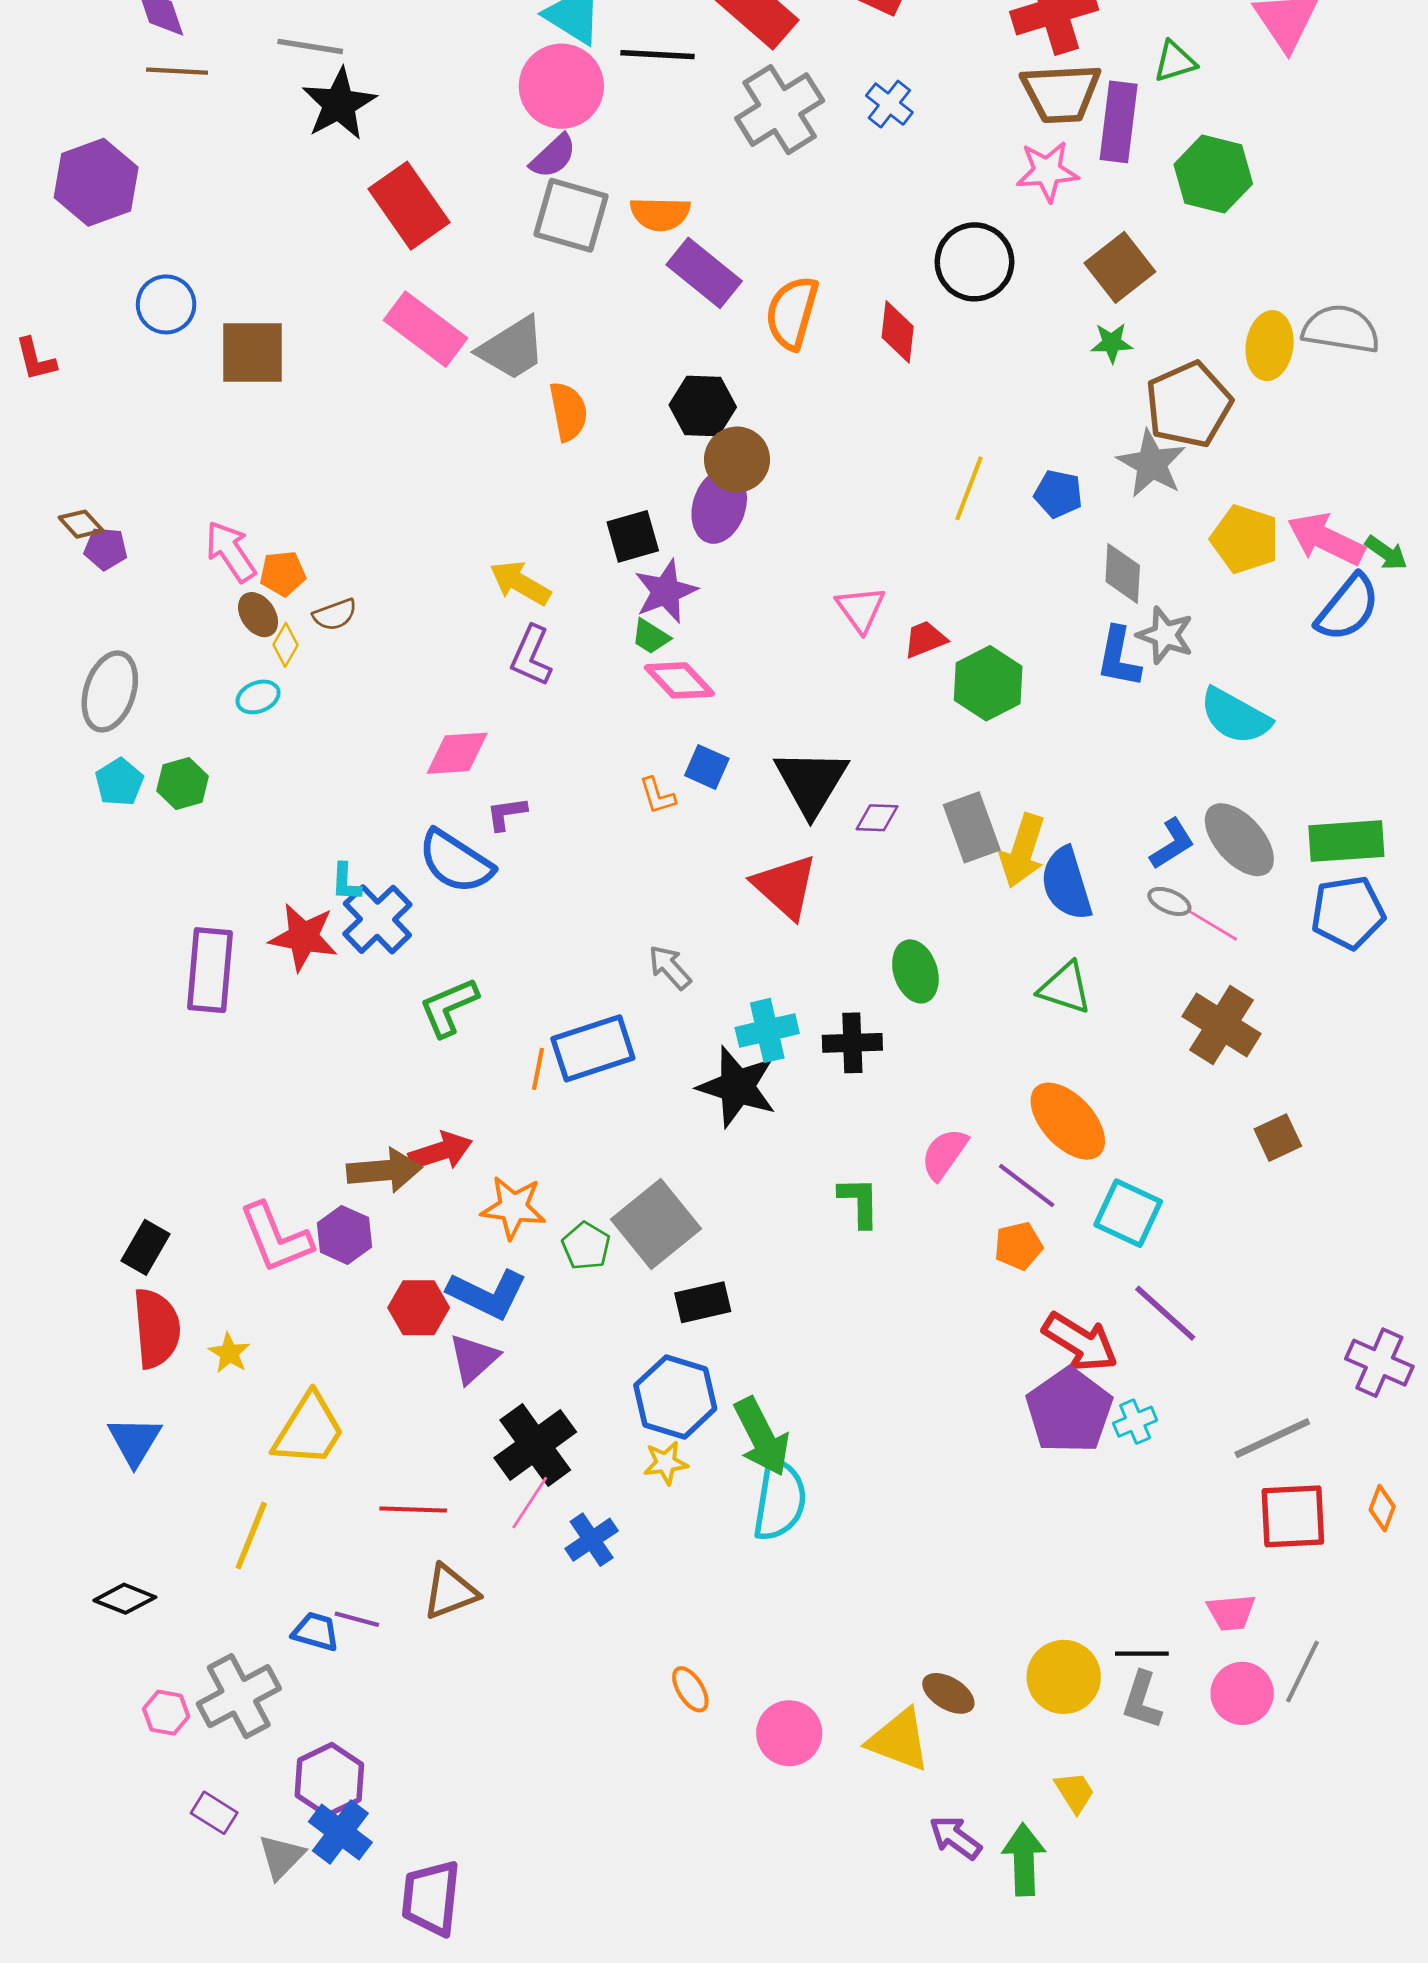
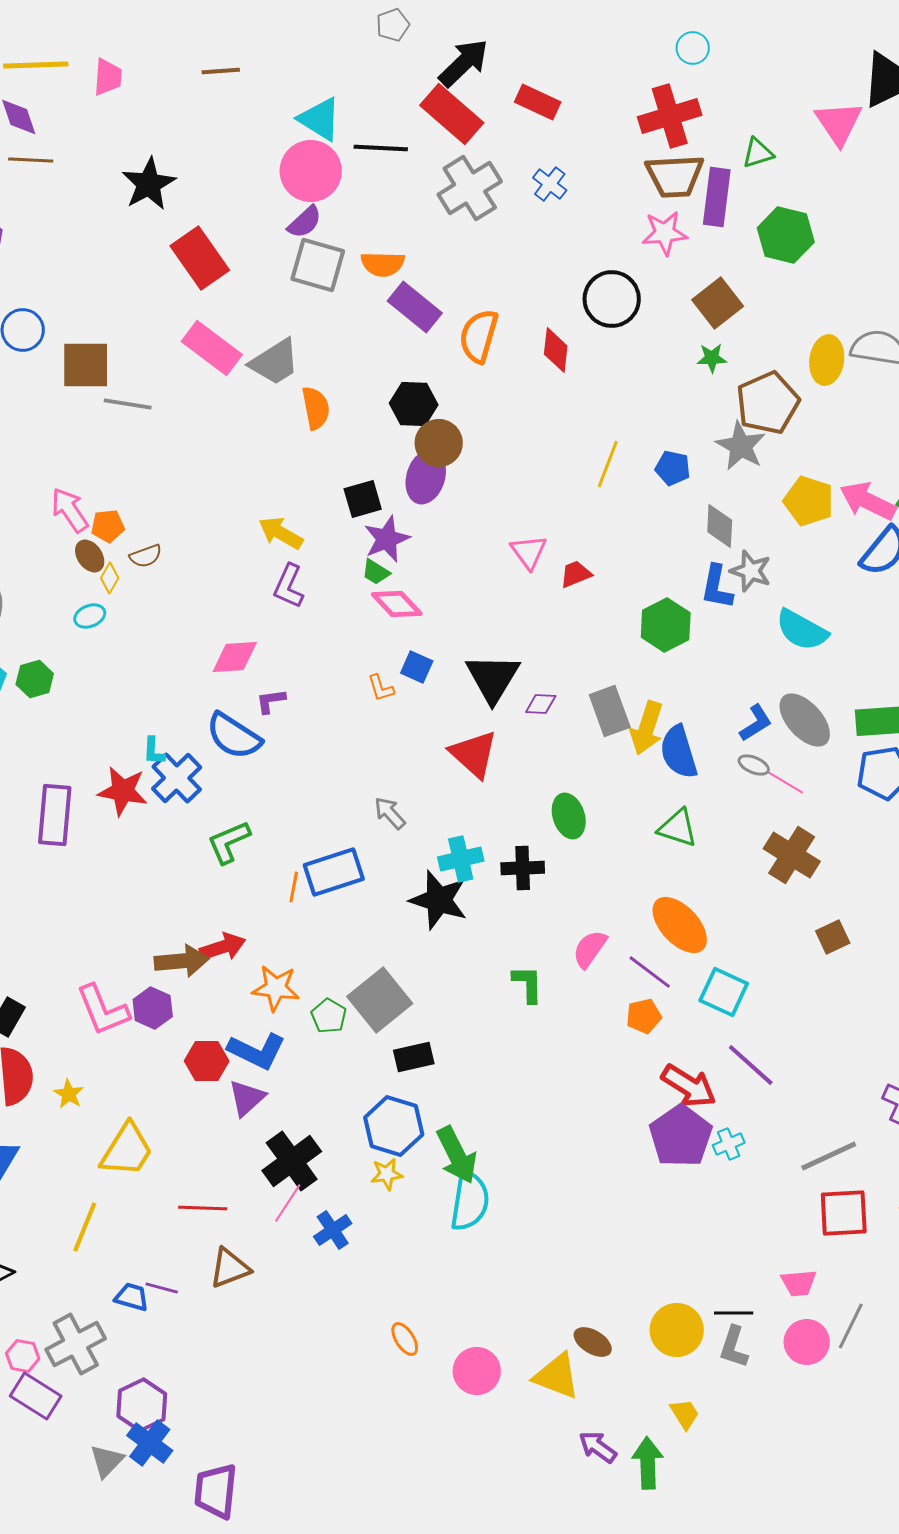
gray line: (310, 46) -> (128, 404), moved
green hexagon: (988, 683) -> (666, 625), moved
purple rectangle: (214, 1813) -> (36, 1396), moved, size x1.5

